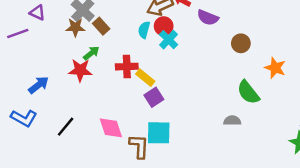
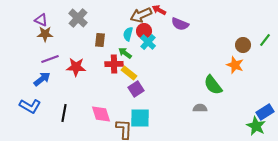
brown rectangle: (101, 26) -> (100, 40), moved, turned 48
brown star: (75, 27) -> (45, 34), moved
purple line: (18, 33) -> (50, 59), moved
brown circle: (241, 43) -> (243, 45), moved
green arrow: (91, 53) -> (125, 53), moved, turned -104
black line: (66, 127) -> (64, 113), turned -30

